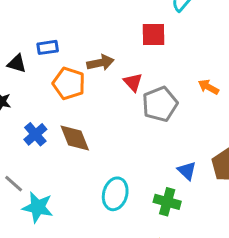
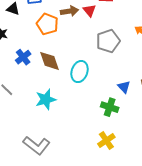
red triangle: (133, 82) -> (89, 10), moved
cyan ellipse: (115, 194) -> (80, 72), moved
cyan star: (38, 207) -> (46, 99), moved, turned -30

